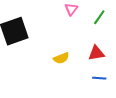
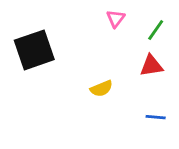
red triangle: (96, 53) -> (151, 66), moved

